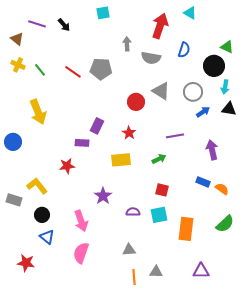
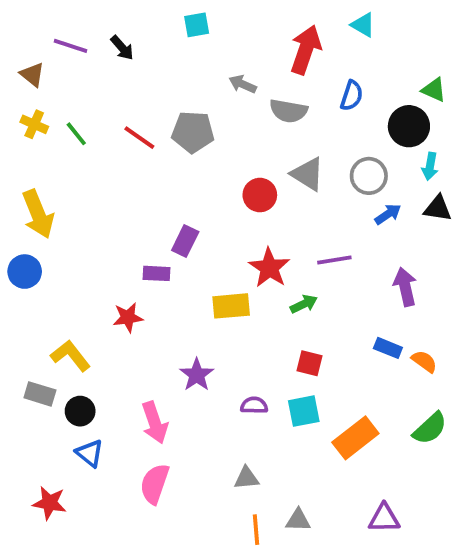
gray arrow: (127, 44) -> (243, 84), turned -64
yellow arrow: (38, 112) -> (38, 214), moved
red star: (129, 133) -> (269, 268), moved, size x1.5
gray rectangle: (14, 200) -> (40, 394), moved
orange rectangle: (186, 229) -> (355, 438), turned 45

